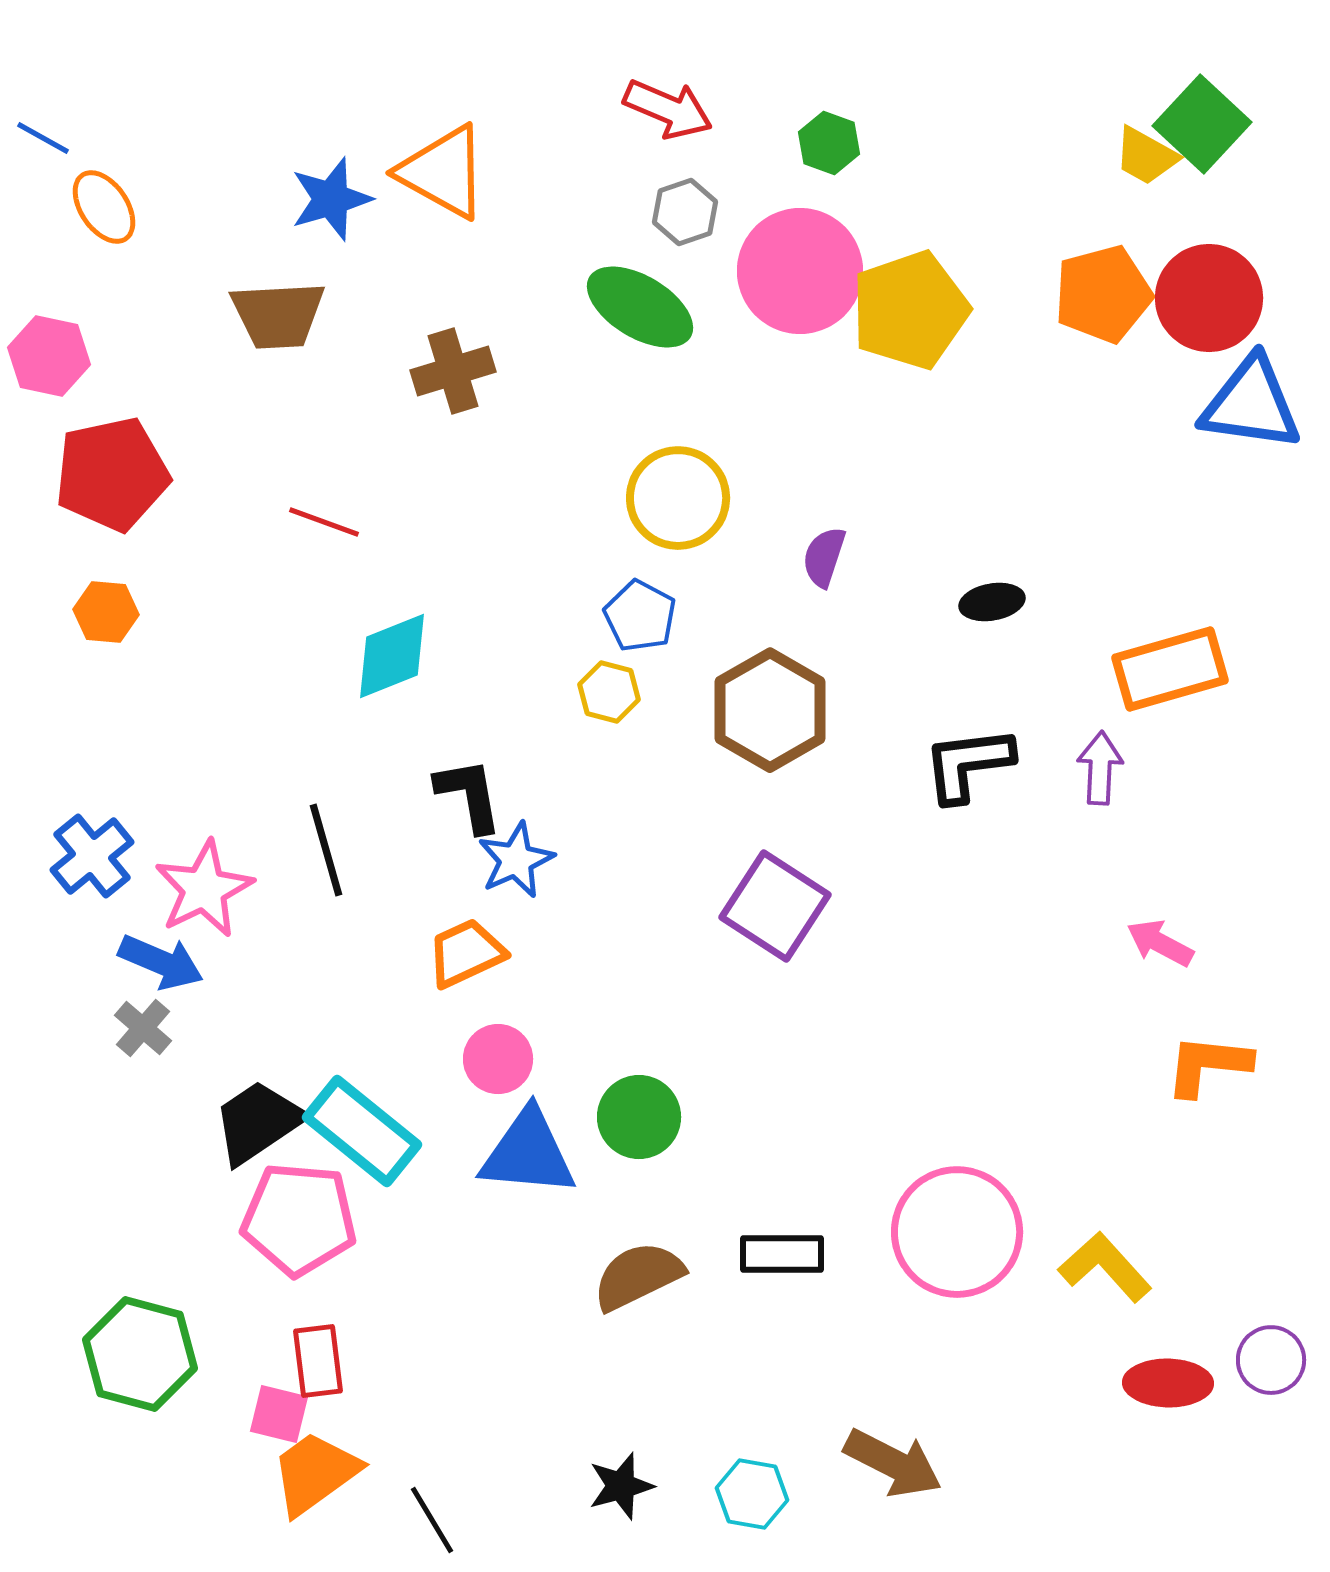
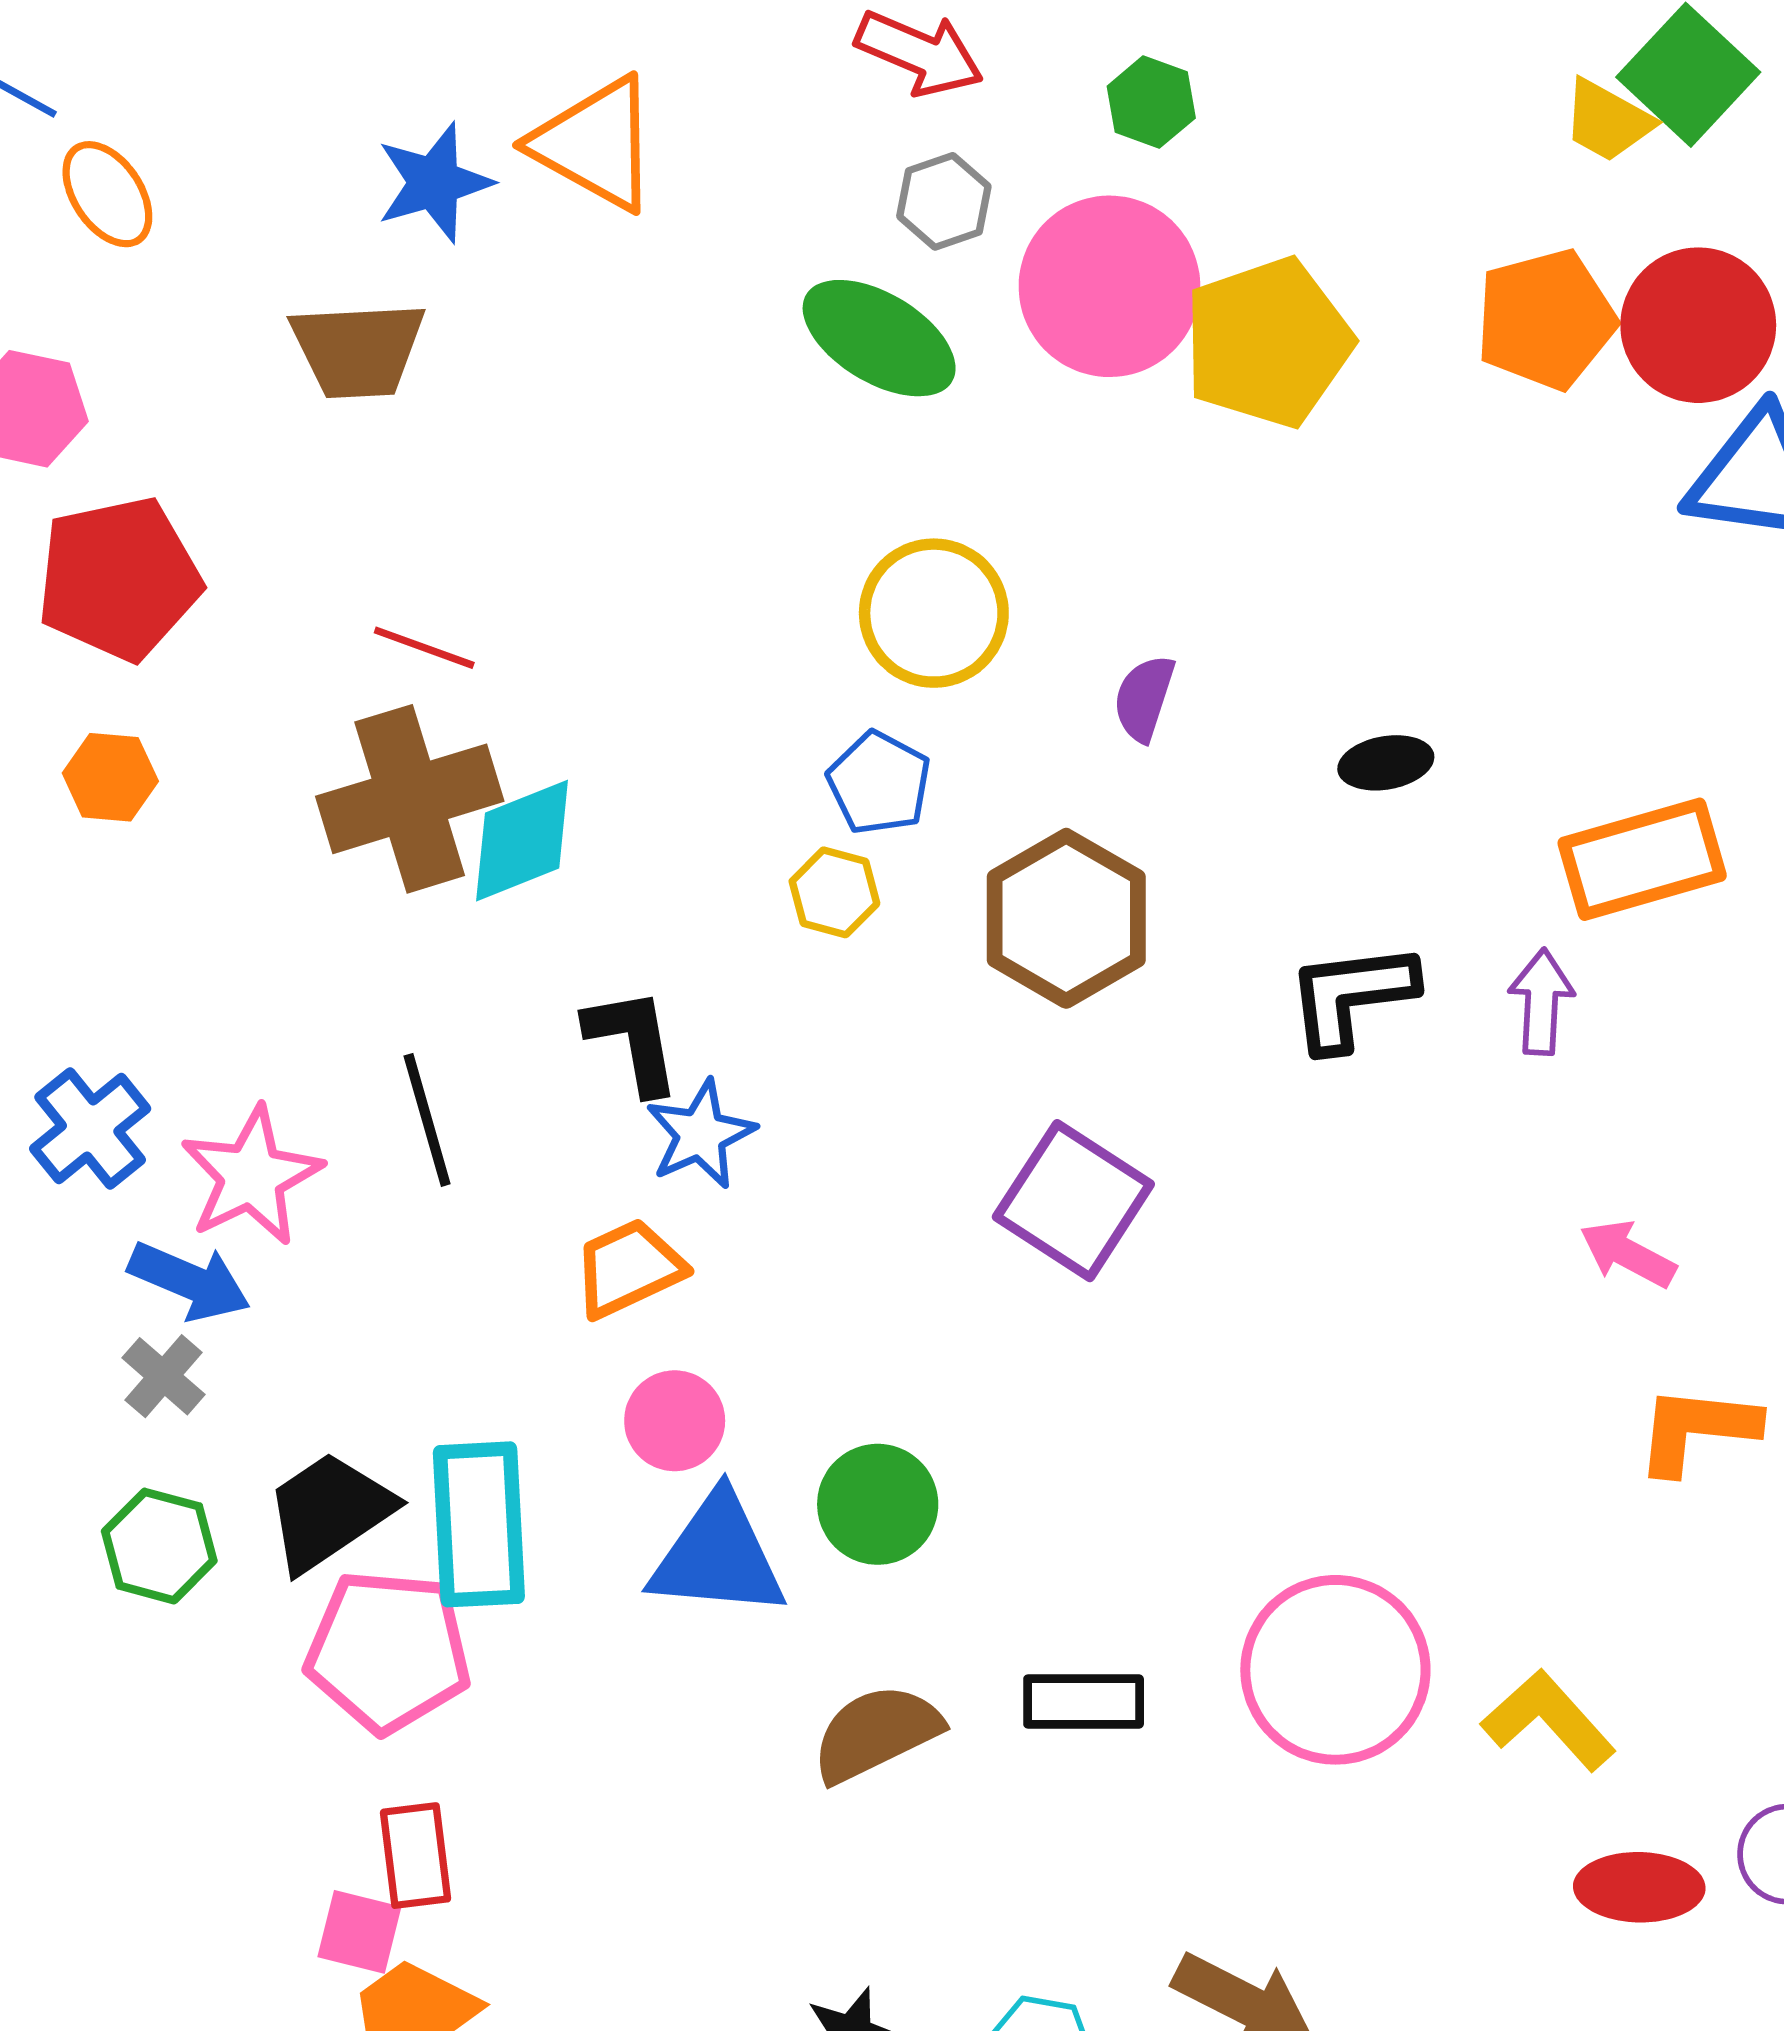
brown cross: (453, 371) -> (410, 799), moved, size x1.5
cyan rectangle: (362, 1131) -> (479, 1524), turned 48
green hexagon: (140, 1354) -> (159, 1546), moved, size x0.7

